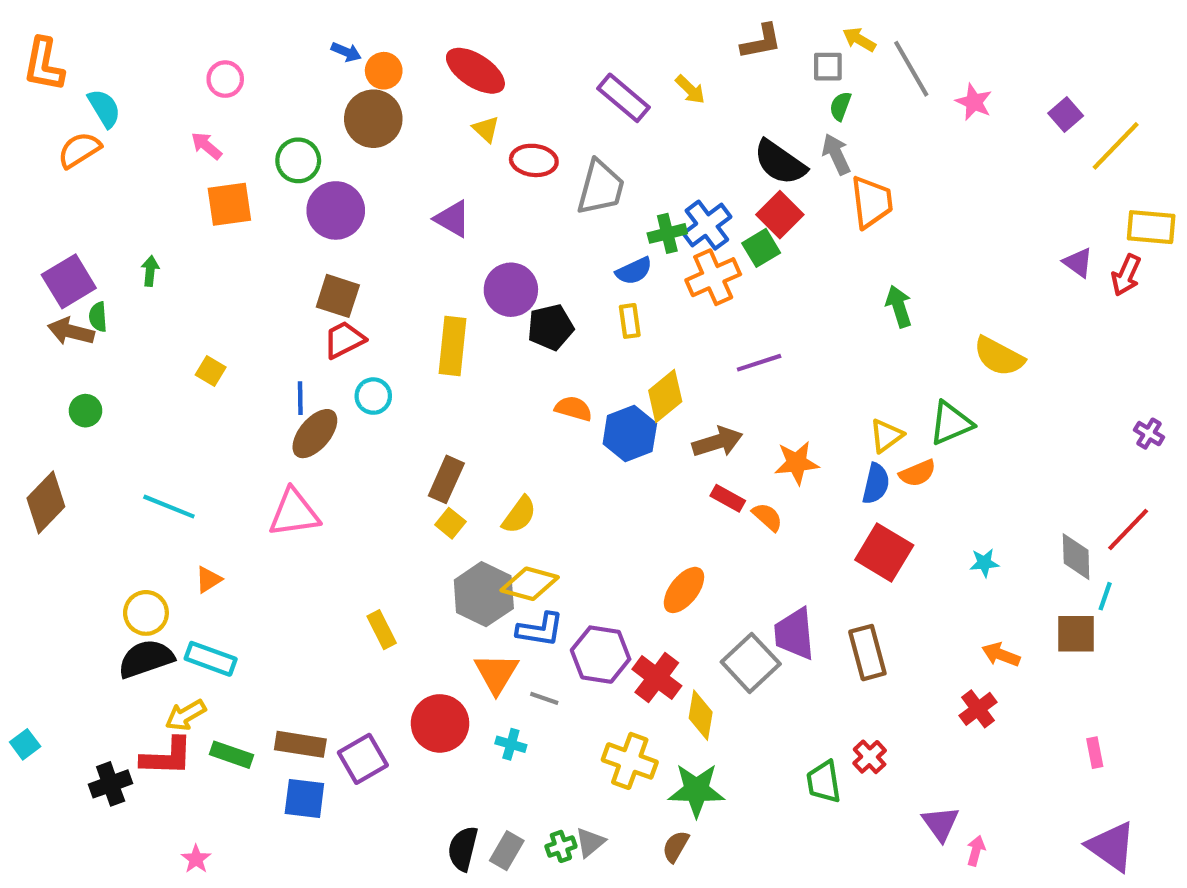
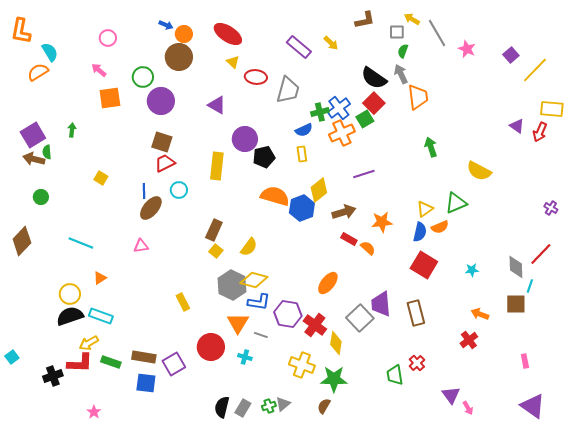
orange semicircle: (573, 409) -> (275, 196), size x1.6
pink triangle: (294, 513) -> (141, 246), size x0.6
pink arrow: (976, 851) -> (468, 408), turned 136

